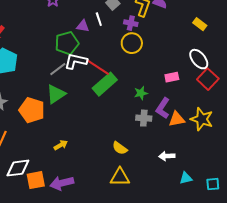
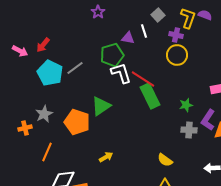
white L-shape: (76, 61) -> (121, 73), turned 60
gray line: (58, 69) -> (75, 68), moved
green rectangle: (105, 84) -> (150, 96), turned -75

